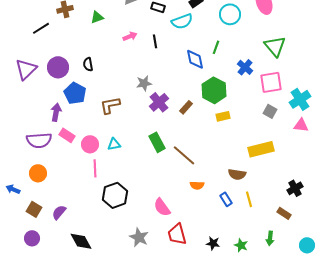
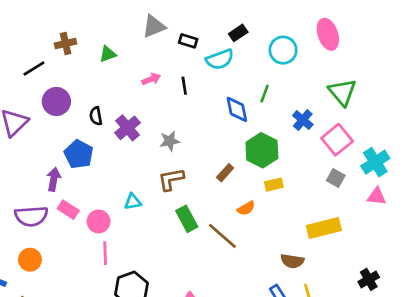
purple circle: (58, 67) -> (56, 101), moved
pink square: (271, 82) -> (337, 140), turned -30
purple cross: (159, 102) -> (128, 128), moved
brown L-shape: (110, 105) -> (171, 179), moved
cyan triangle: (114, 144) -> (133, 202), moved
orange semicircle: (197, 185) -> (246, 208), moved, turned -32

